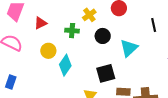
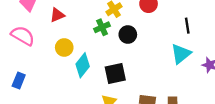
green cross: (72, 31) -> (102, 27), moved, turned -32
cyan triangle: (129, 48) -> (181, 54), moved
black square: (106, 73) -> (115, 73), moved

